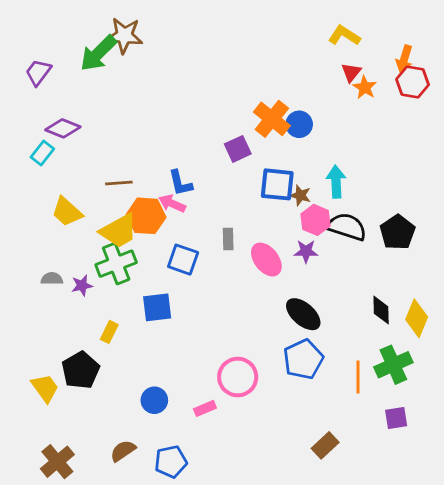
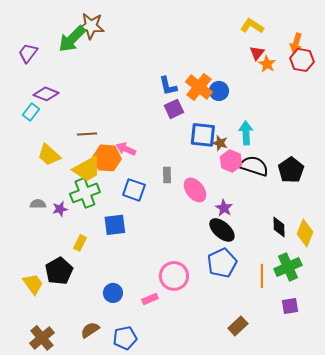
blue L-shape: (180, 183) -> (168, 86), moved
purple star: (306, 251) -> (224, 208), moved, turned 30

